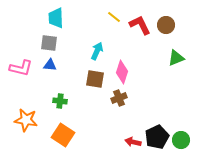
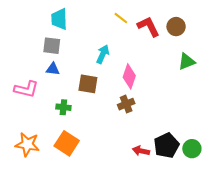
pink L-shape: (21, 68) -> (26, 89), moved
brown square: (95, 79) -> (88, 84), moved
orange star: (26, 120) -> (27, 144), moved

